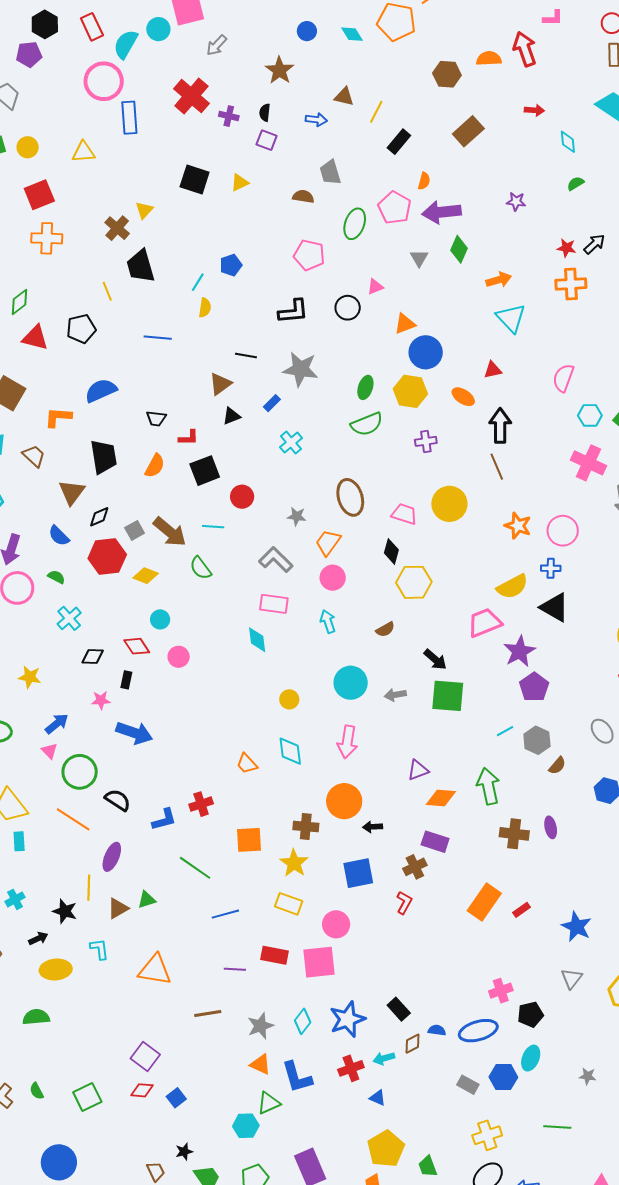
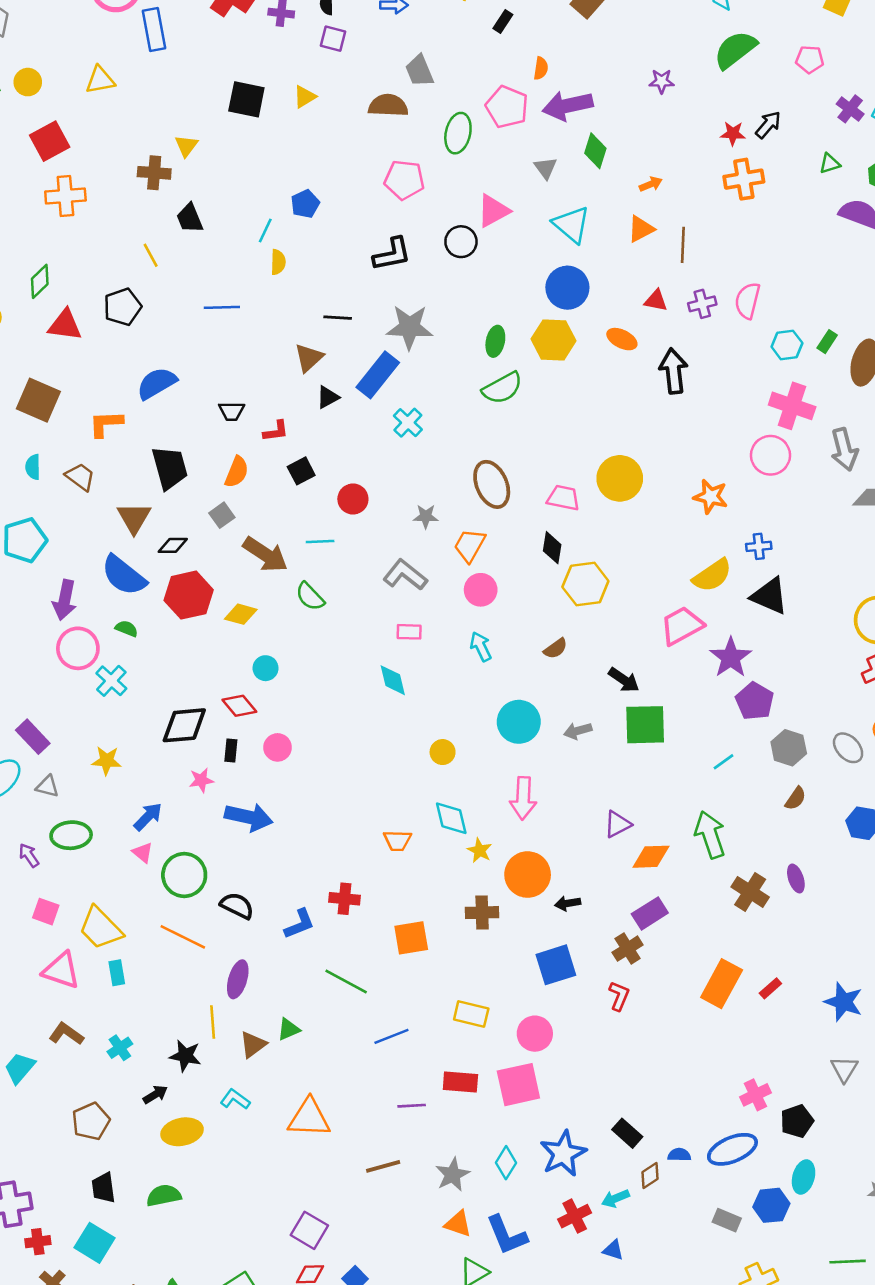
black rectangle: (399, 142) -> (503, 21), size x0.7
green semicircle: (576, 183) -> (735, 50), size x2.0
brown semicircle: (303, 197) -> (388, 106), size x1.4
brown cross: (117, 228) -> (154, 173), turned -30
black trapezoid: (141, 266) -> (190, 218), size x0.7
orange arrow: (499, 280) -> (651, 184), size x0.7
pink triangle: (375, 287) -> (493, 211), size x1.6
cyan triangle: (511, 318) -> (571, 225), moved
orange triangle: (405, 324) -> (641, 229), moved
red triangle: (493, 370) -> (656, 301), turned 30
blue rectangle: (272, 403) -> (378, 375), size x2.0
purple cross: (426, 441) -> (702, 304), moved
brown line: (497, 467) -> (683, 245), moved, turned 32
black square: (205, 471) -> (301, 471), size x0.7
black diamond: (99, 517) -> (173, 545), turned 30
gray square: (135, 530) -> (222, 515), moved
pink circle: (563, 531) -> (770, 455), moved
blue semicircle: (59, 536) -> (124, 575), size x1.6
pink rectangle: (274, 604) -> (409, 632), size x0.7
cyan cross: (69, 618) -> (111, 681), moved
black diamond: (93, 656) -> (184, 725), size x1.6
pink circle: (179, 657) -> (278, 747), moved
gray hexagon: (537, 740) -> (789, 748), moved
orange trapezoid: (247, 764) -> (397, 840), turned -40
red cross: (201, 804) -> (345, 899), turned 30
brown cross: (514, 834) -> (750, 892), turned 32
purple rectangle: (435, 842) -> (650, 913), turned -44
yellow star: (294, 863) -> (480, 850), moved, size x0.7
cyan L-shape: (99, 949) -> (235, 1099), turned -40

